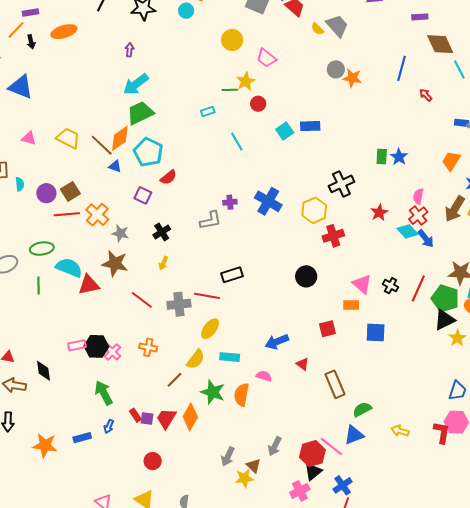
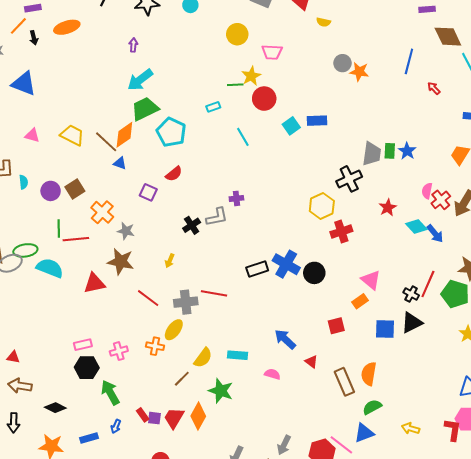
gray trapezoid: (337, 26) -> (372, 154), moved, turned 50
yellow semicircle: (317, 29) -> (323, 22), turned -32
pink trapezoid: (266, 58) -> (272, 52), turned -35
red circle: (258, 104) -> (264, 99), size x1.5
cyan pentagon: (148, 152) -> (171, 132), moved
blue cross: (268, 201) -> (286, 264), moved
red line: (67, 214) -> (76, 239), moved
red cross: (418, 216) -> (441, 200), moved
black cross: (162, 232) -> (192, 225), moved
green ellipse: (42, 249) -> (25, 250), moved
cyan semicircle: (69, 268) -> (50, 268), moved
black rectangle: (232, 275) -> (257, 269), moved
green line: (38, 285) -> (59, 229), moved
black cross: (391, 286) -> (411, 294), moved
orange rectangle: (351, 305) -> (360, 301), turned -35
black triangle: (444, 320) -> (412, 323), moved
yellow ellipse: (210, 329) -> (174, 330), moved
blue arrow: (277, 342) -> (285, 339), turned 65
black hexagon: (96, 346) -> (87, 368), moved
pink cross: (112, 352) -> (119, 351), turned 30
black diamond: (44, 371) -> (55, 408), moved, turned -55
orange semicircle: (242, 395) -> (369, 374), moved

